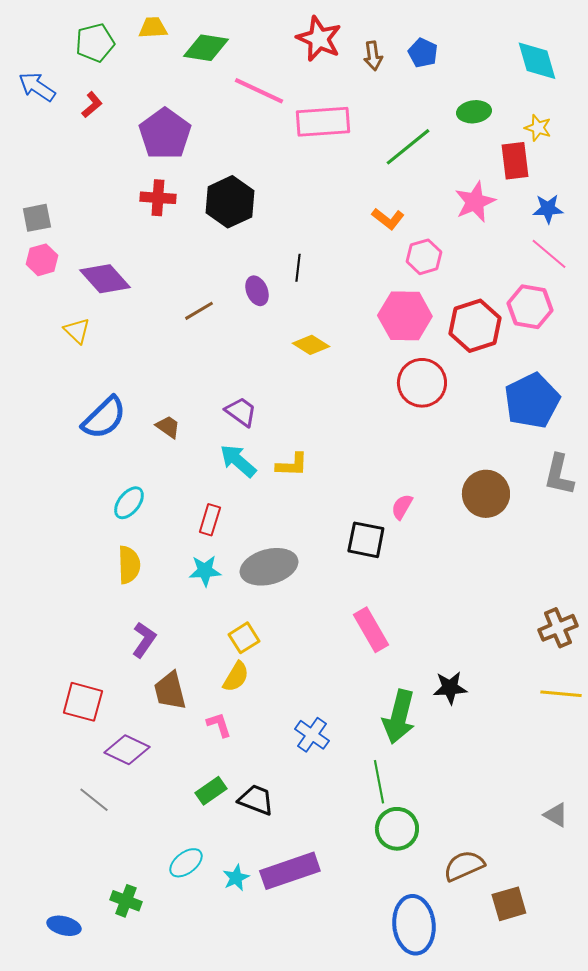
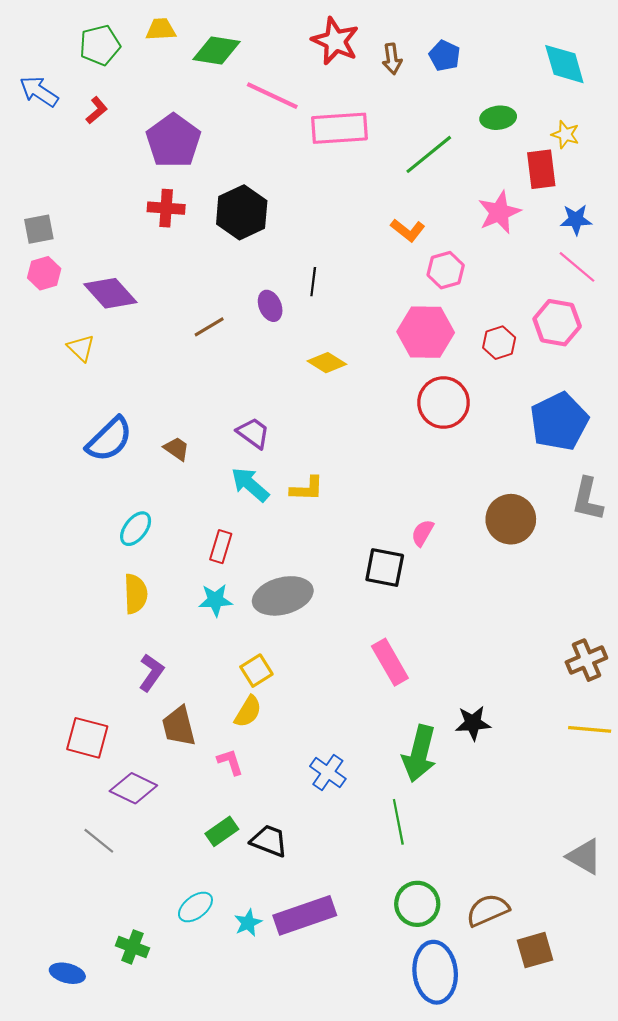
red hexagon: (475, 326) -> (499, 343), size x0.6
gray triangle: (556, 815) -> (584, 857), size x1.4
green circle: (397, 829) -> (417, 904), moved

